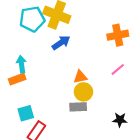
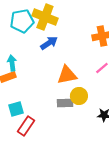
orange triangle: (80, 77) -> (67, 75), size x1.5
yellow circle: (83, 92) -> (79, 96), moved

